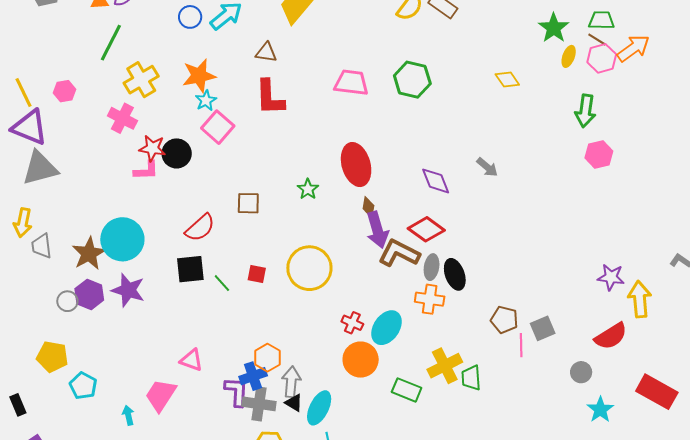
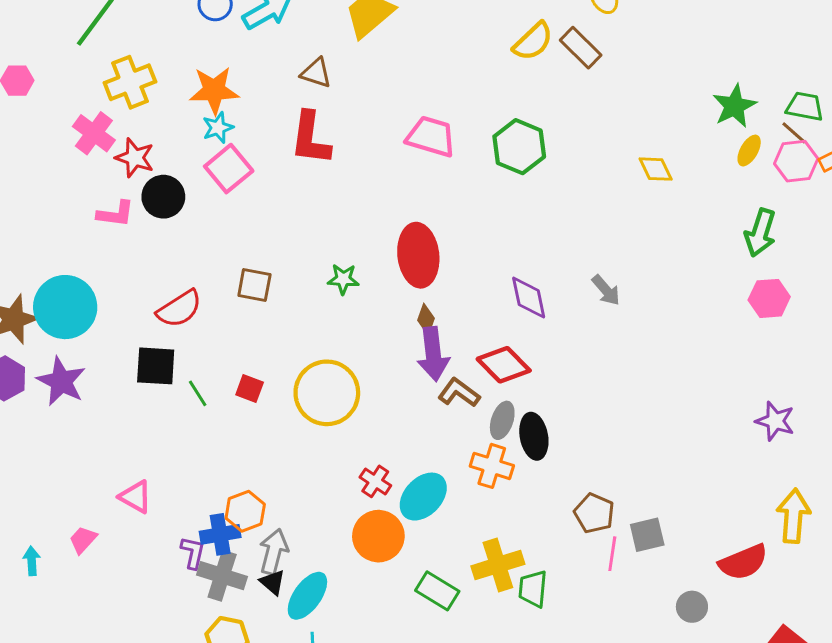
red star: (152, 148) -> (135, 158), moved
green star: (308, 189) -> (343, 279), turned 30
brown L-shape: (399, 253) -> (459, 393), size x0.7
purple star: (611, 277) -> (775, 421), moved
purple L-shape: (237, 392) -> (193, 553), size x0.7
pink trapezoid: (161, 395) -> (83, 540), size x0.6

